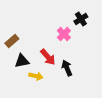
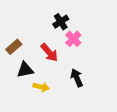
black cross: (81, 19) -> (61, 22), moved
red arrow: (48, 57) -> (49, 53), moved

